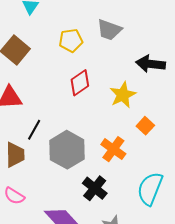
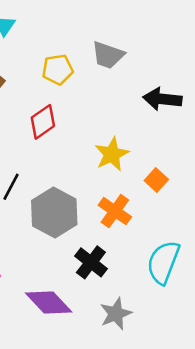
red diamond: (80, 83) -> (43, 122), moved
yellow star: (123, 95) -> (112, 154), moved

